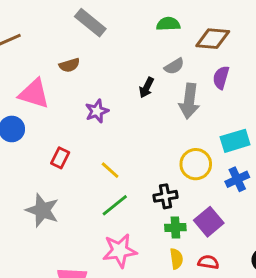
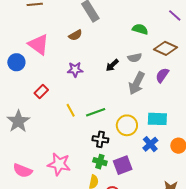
brown semicircle: (69, 65) -> (75, 35), moved, turned -32
blue cross: (237, 179) -> (150, 144), turned -35
green line: (115, 205) -> (96, 112), moved

